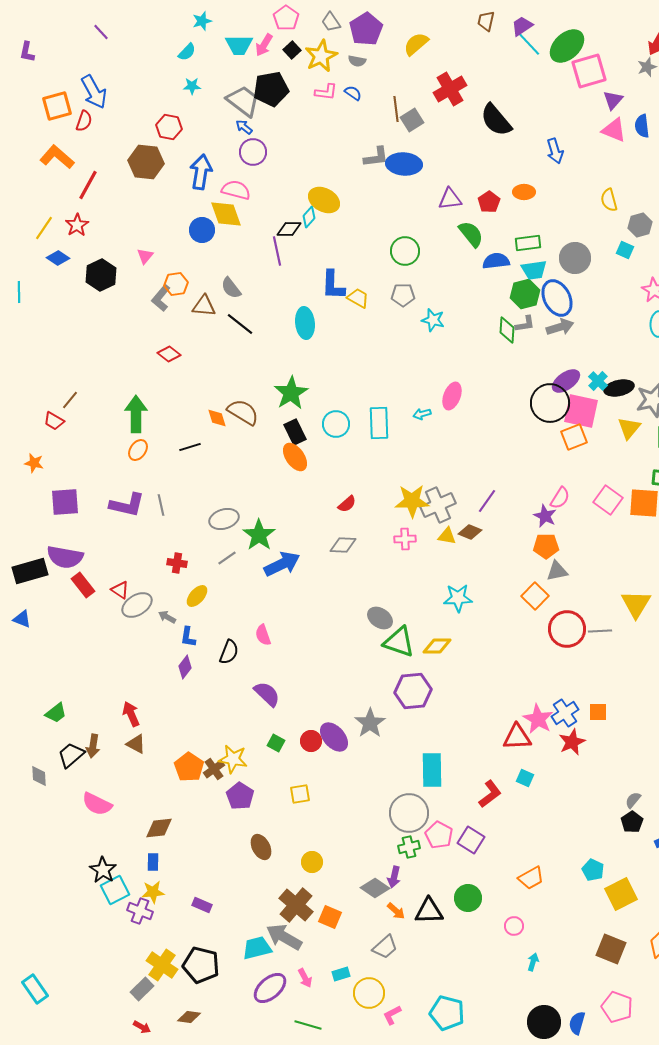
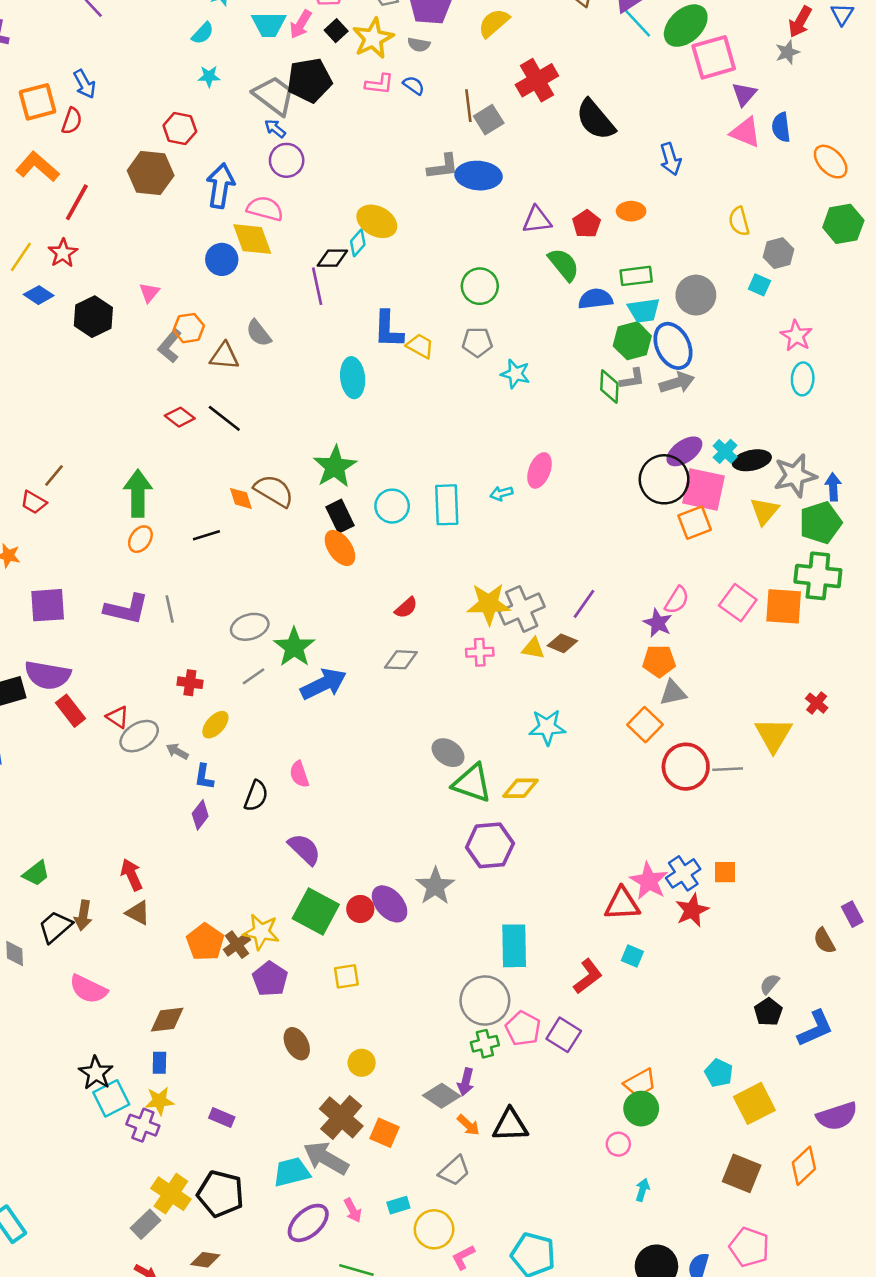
blue arrow: (94, 92) -> (84, 84), size x0.7
black line: (240, 324) -> (224, 418), moved
green square: (276, 743) -> (316, 912), size x2.0
green circle: (468, 898) -> (641, 1109), moved

